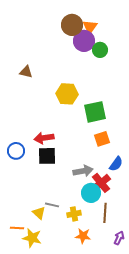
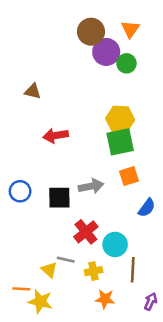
orange triangle: (90, 27) -> (130, 29), moved
yellow hexagon: (67, 94) -> (120, 119), moved
red arrow: (44, 138) -> (56, 136), moved
gray arrow: (83, 171) -> (91, 186), moved
red cross: (101, 183) -> (86, 232), moved

